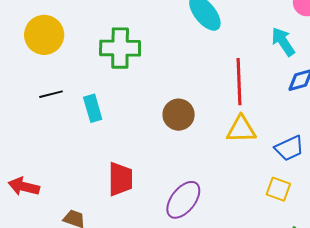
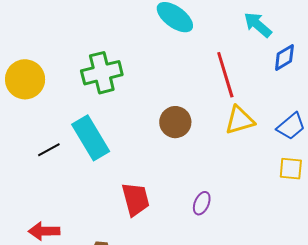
black line: (51, 94) -> (49, 150), moved
cyan rectangle: (93, 108) -> (91, 138), size x1.6
purple ellipse: (183, 200) -> (202, 203), size x0.6

